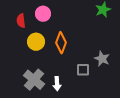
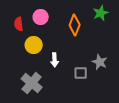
orange diamond: (61, 43) -> (75, 25), moved
white arrow: (57, 84) -> (55, 60), moved

